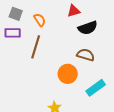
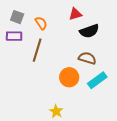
cyan rectangle: (96, 88) -> (97, 80), moved

